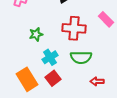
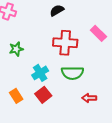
green star: (36, 34) -> (16, 49), moved
orange rectangle: (27, 79) -> (16, 96), size x0.6

